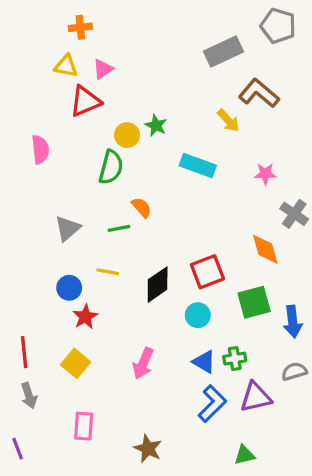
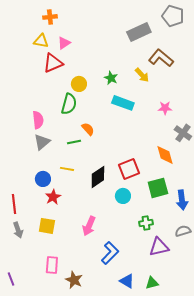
green star: (156, 125) -> (111, 78), moved
pink semicircle: (40, 150) -> (38, 120), moved
red line: (24, 352) -> (14, 204), moved
blue triangle: (204, 362) -> (127, 281), moved
yellow square: (76, 363) -> (47, 226), turned -30
gray arrow: (29, 396) -> (18, 230), moved
blue L-shape: (212, 404) -> (110, 253), moved
brown star: (148, 449) -> (74, 280), moved

